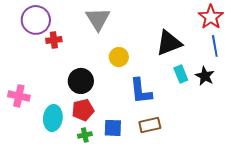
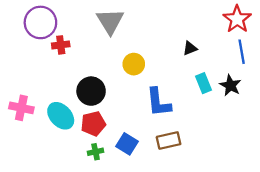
black triangle: (169, 43) -> (190, 48), size x0.5
cyan ellipse: (53, 118) -> (61, 116), moved, turned -50
blue square: (113, 128) -> (127, 144), turned 30

